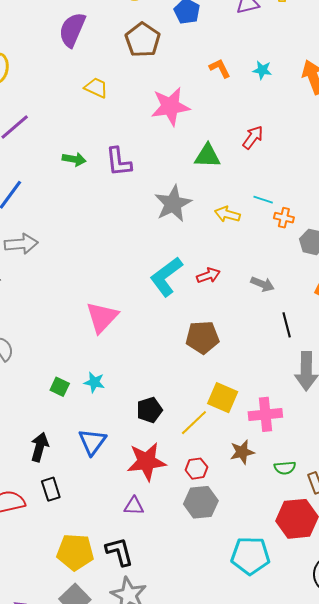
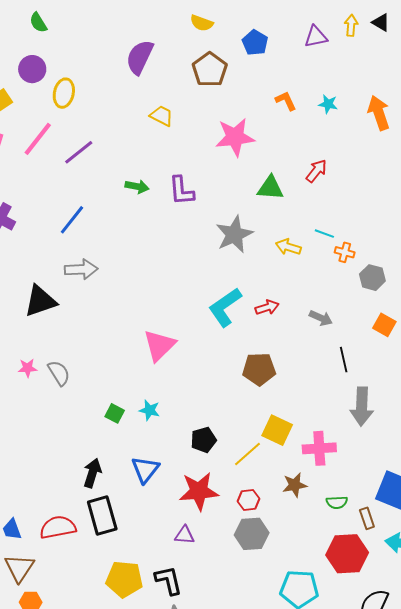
black rectangle: (51, 489) -> (102, 515), size x1.6

